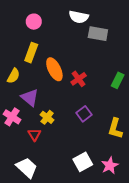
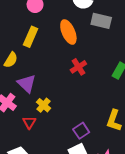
orange ellipse: (54, 69) -> (68, 32), moved
purple square: (84, 114) -> (81, 131), moved

